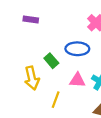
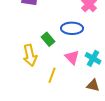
pink triangle: (77, 80) -> (72, 57), turned 42

